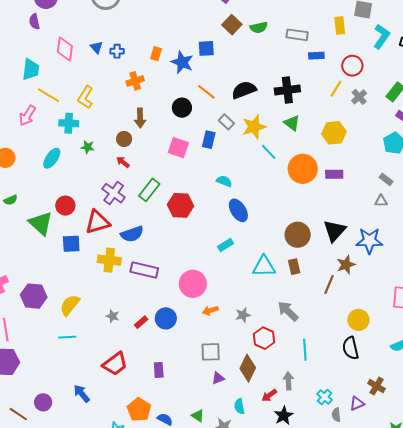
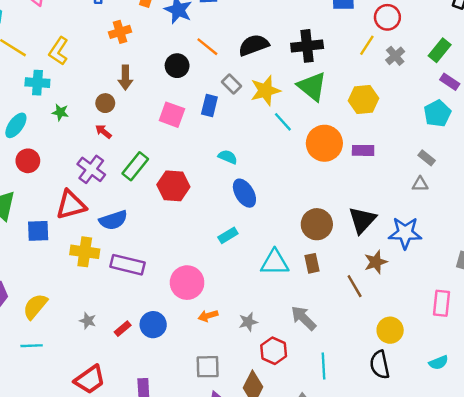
green triangle: (292, 123) -> (312, 87), size x1.5
red circle: (65, 206) -> (28, 161), moved
brown line: (329, 285) -> (355, 286), turned -54

